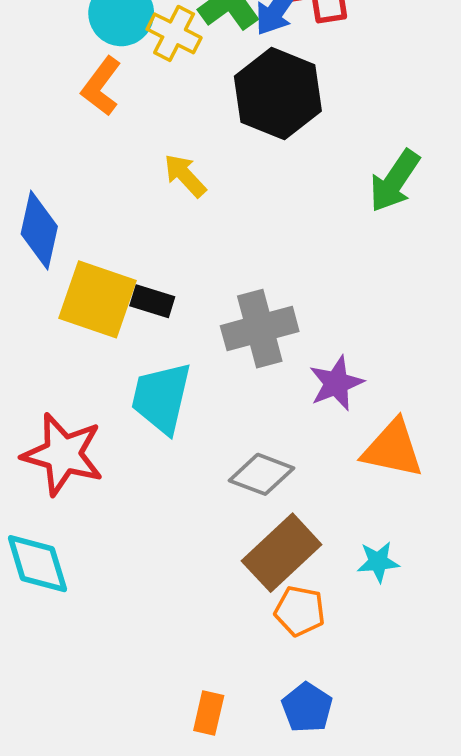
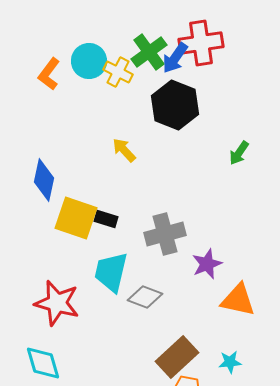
orange L-shape: (101, 86) -> (49, 74), moved
green arrow: (395, 181) -> (239, 153), size x0.7
gray diamond: (262, 474) -> (145, 297), moved

